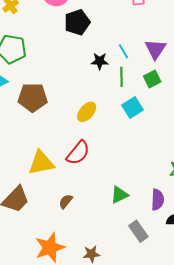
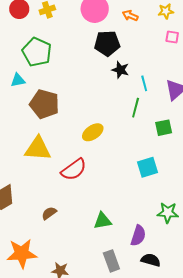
black star: (100, 61) -> (120, 70), moved
green square: (152, 79) -> (164, 128), moved
cyan square: (133, 108) -> (147, 167), moved
yellow triangle: (41, 163) -> (38, 149), moved

